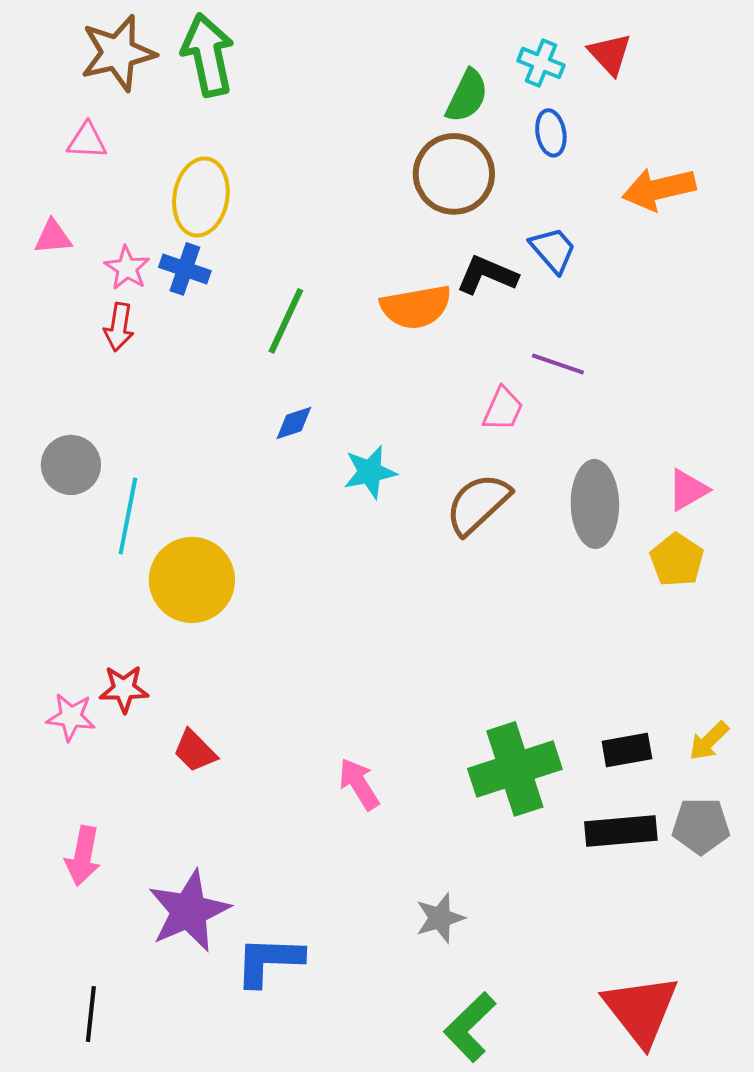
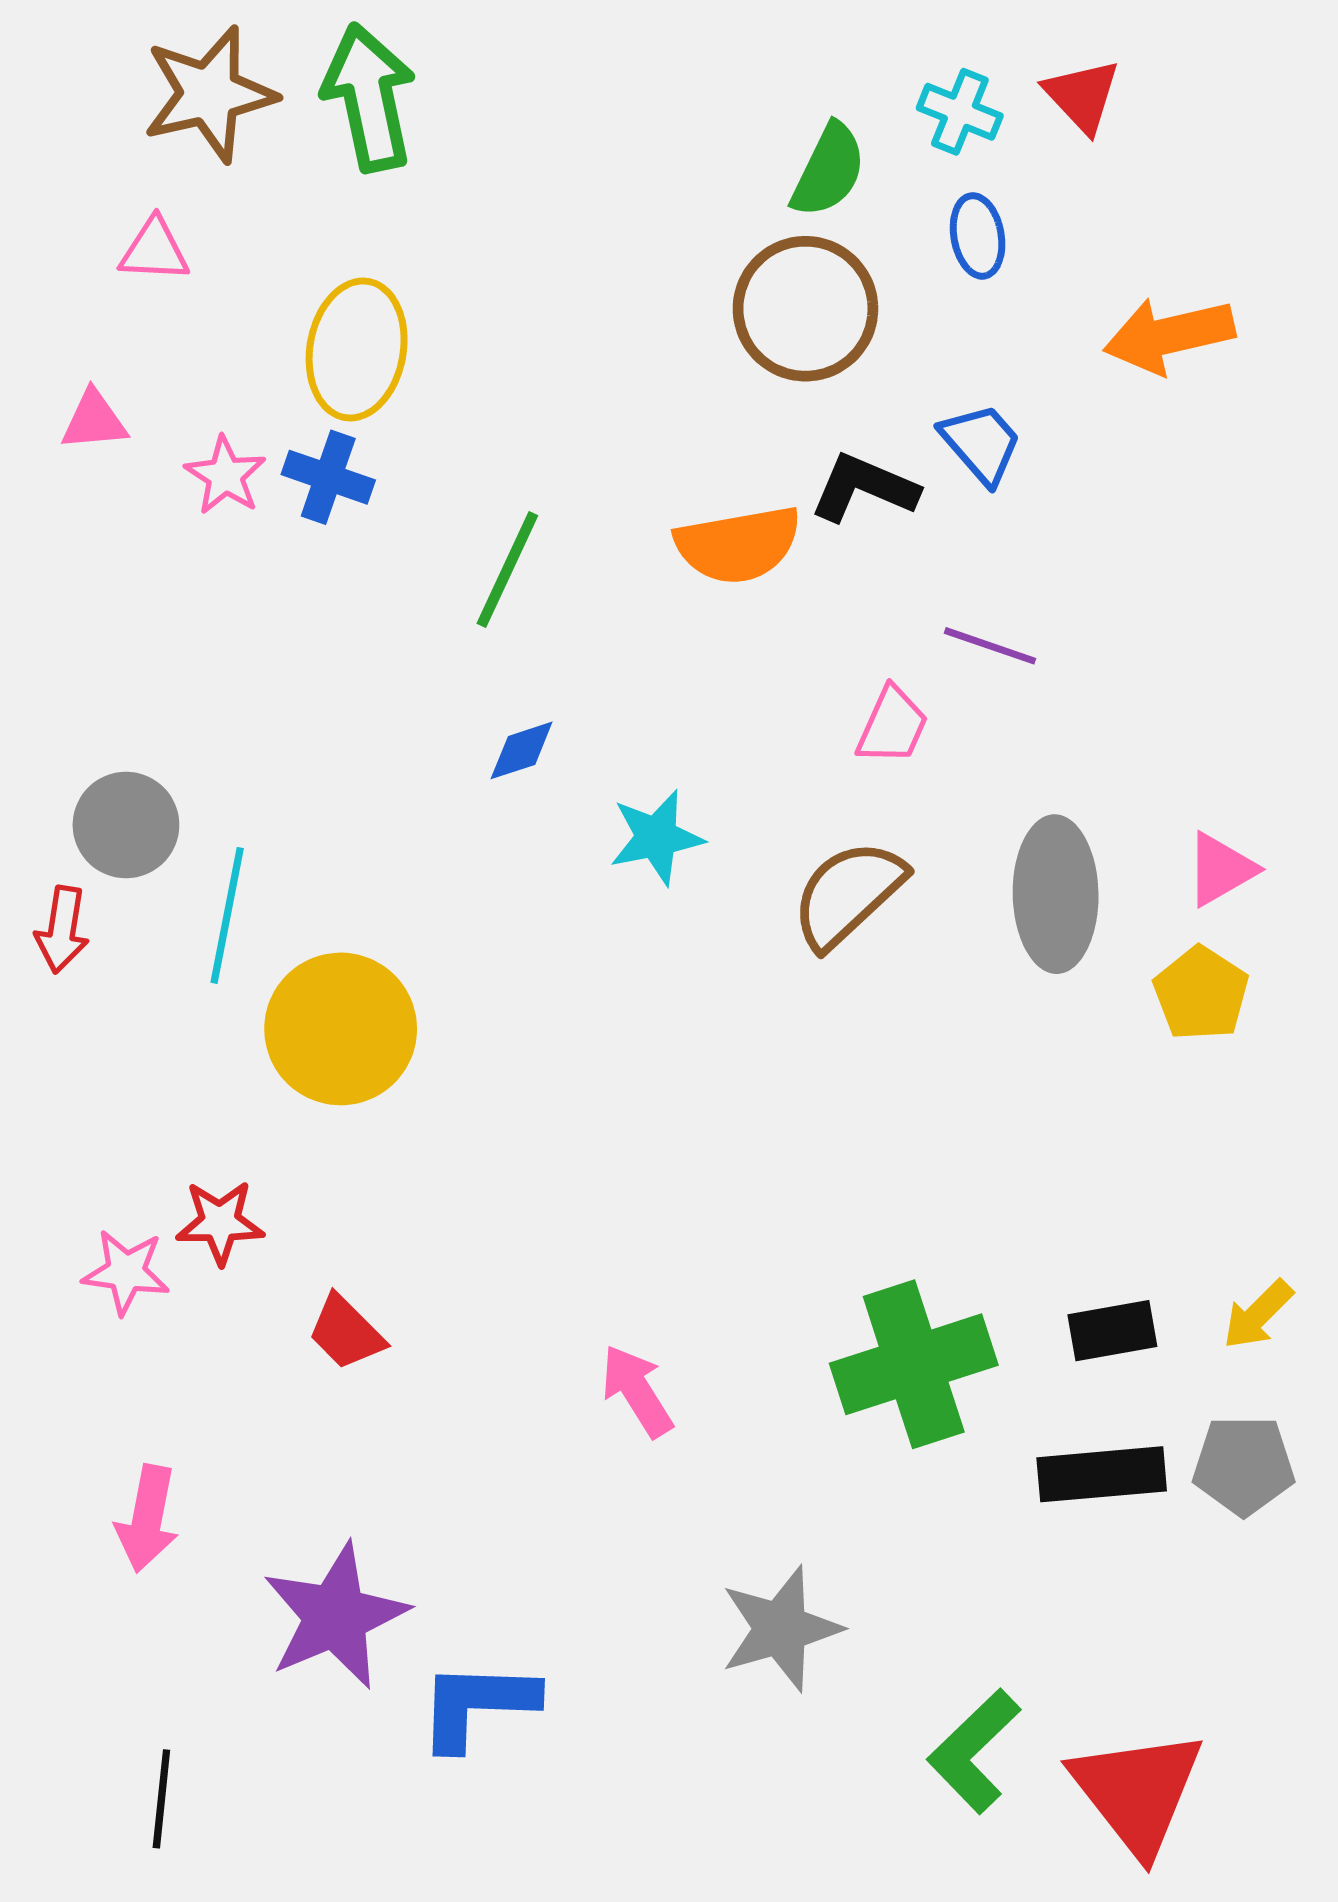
red arrow: (119, 327) -> (62, 930), moved
gray star: (440, 918) -> (781, 1629), size x1.4
green L-shape: (470, 1027) -> (974, 1751), moved

